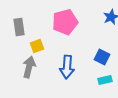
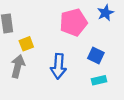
pink pentagon: (65, 22) -> (73, 22), moved

